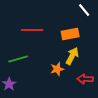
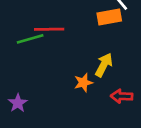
orange rectangle: (70, 34) -> (109, 17), moved
green line: (18, 59) -> (30, 39), moved

